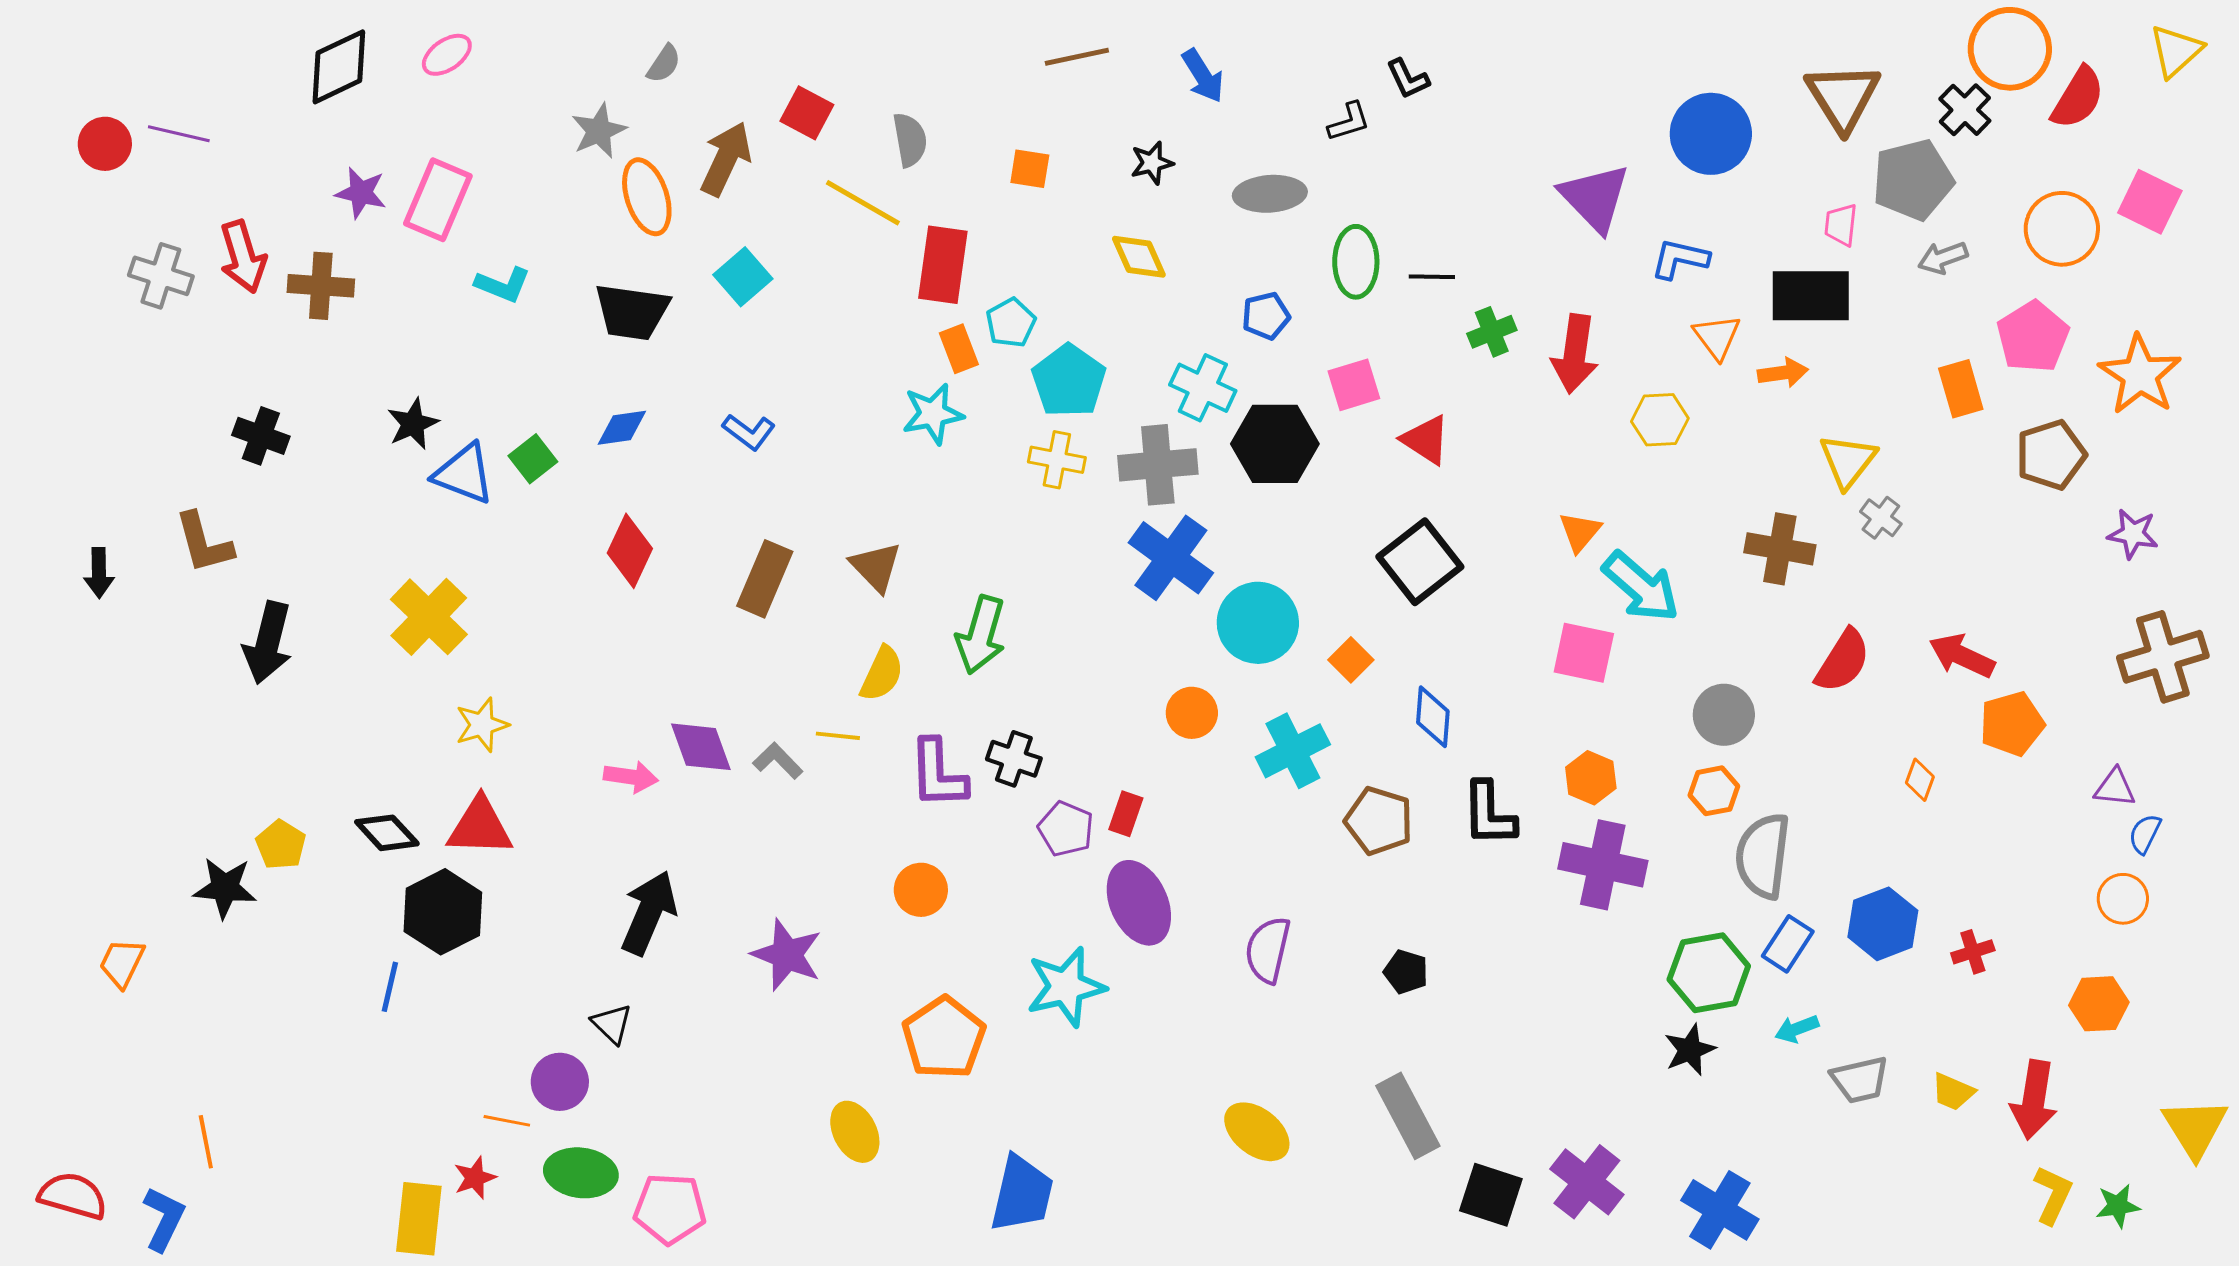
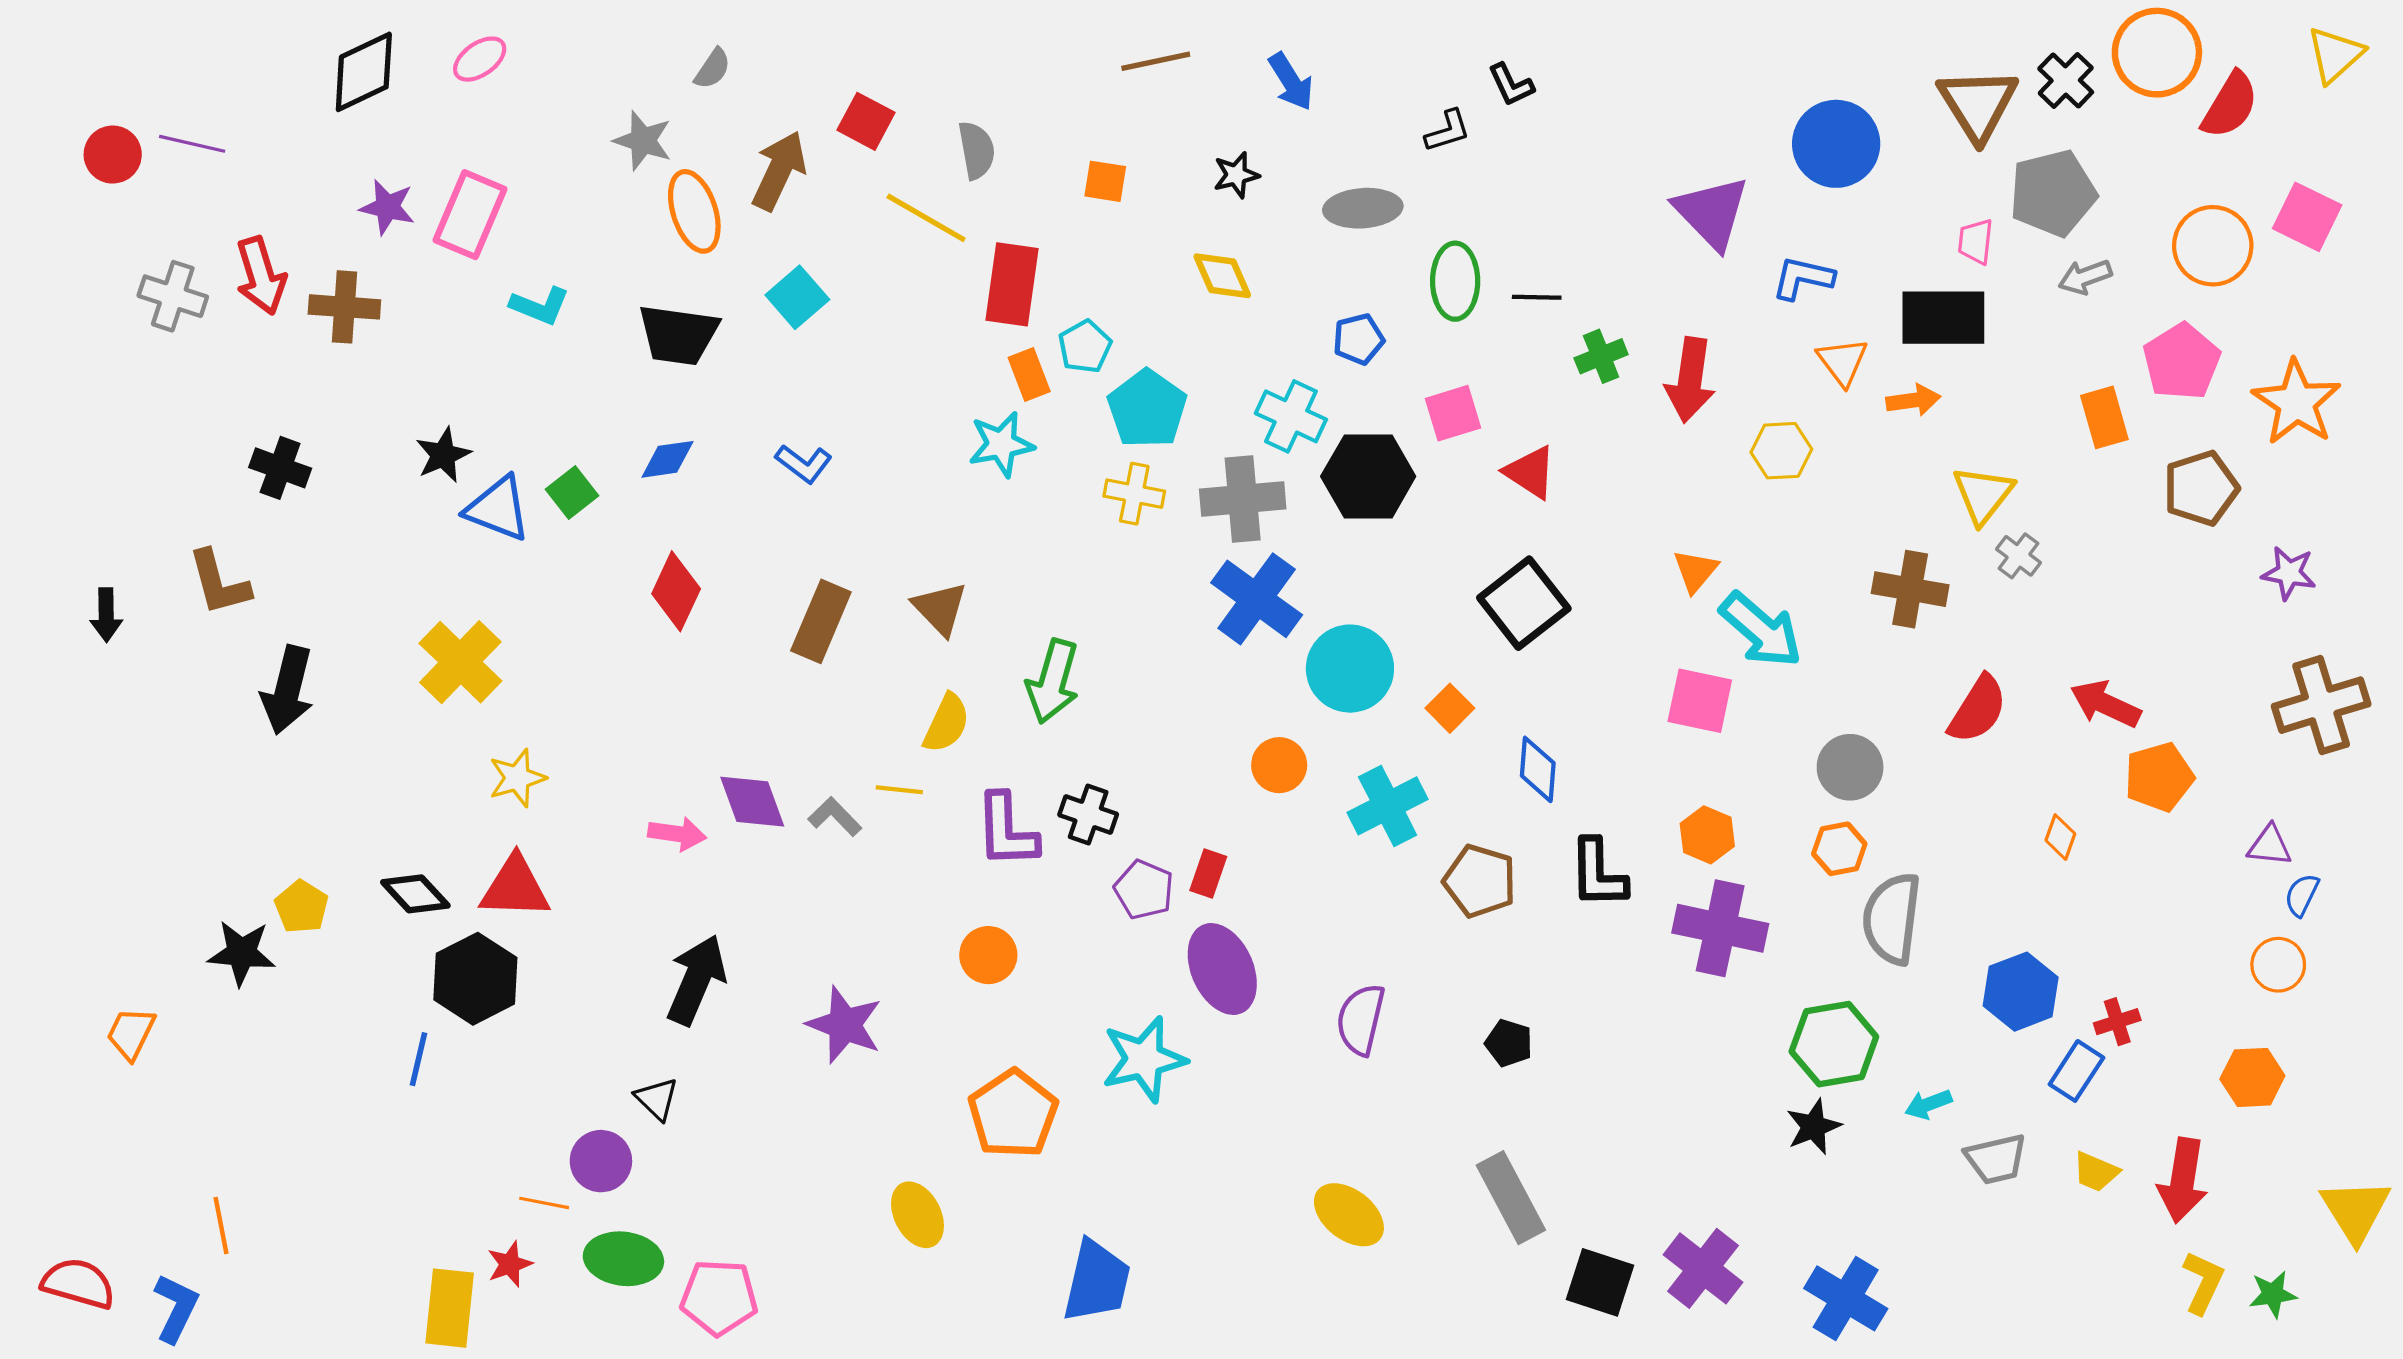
black cross: (1965, 110) -> (2066, 80), moved
gray star: (599, 131) -> (643, 141), turned -30
blue rectangle: (1788, 944) -> (2076, 1071), moved

